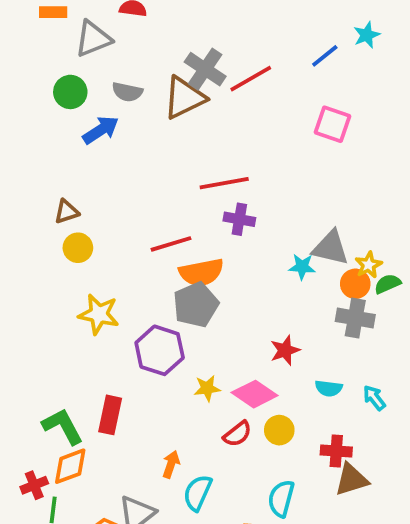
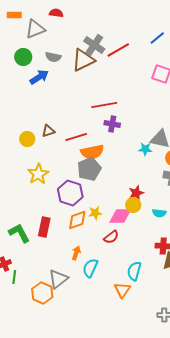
brown triangle: (66, 212) -> (48, 131), moved
yellow star: (99, 314) -> (38, 174), turned 30
pink diamond: (255, 394) -> (120, 216), turned -35
yellow circle: (279, 430) -> (133, 205), moved
orange diamond: (70, 466) -> (77, 220), moved

